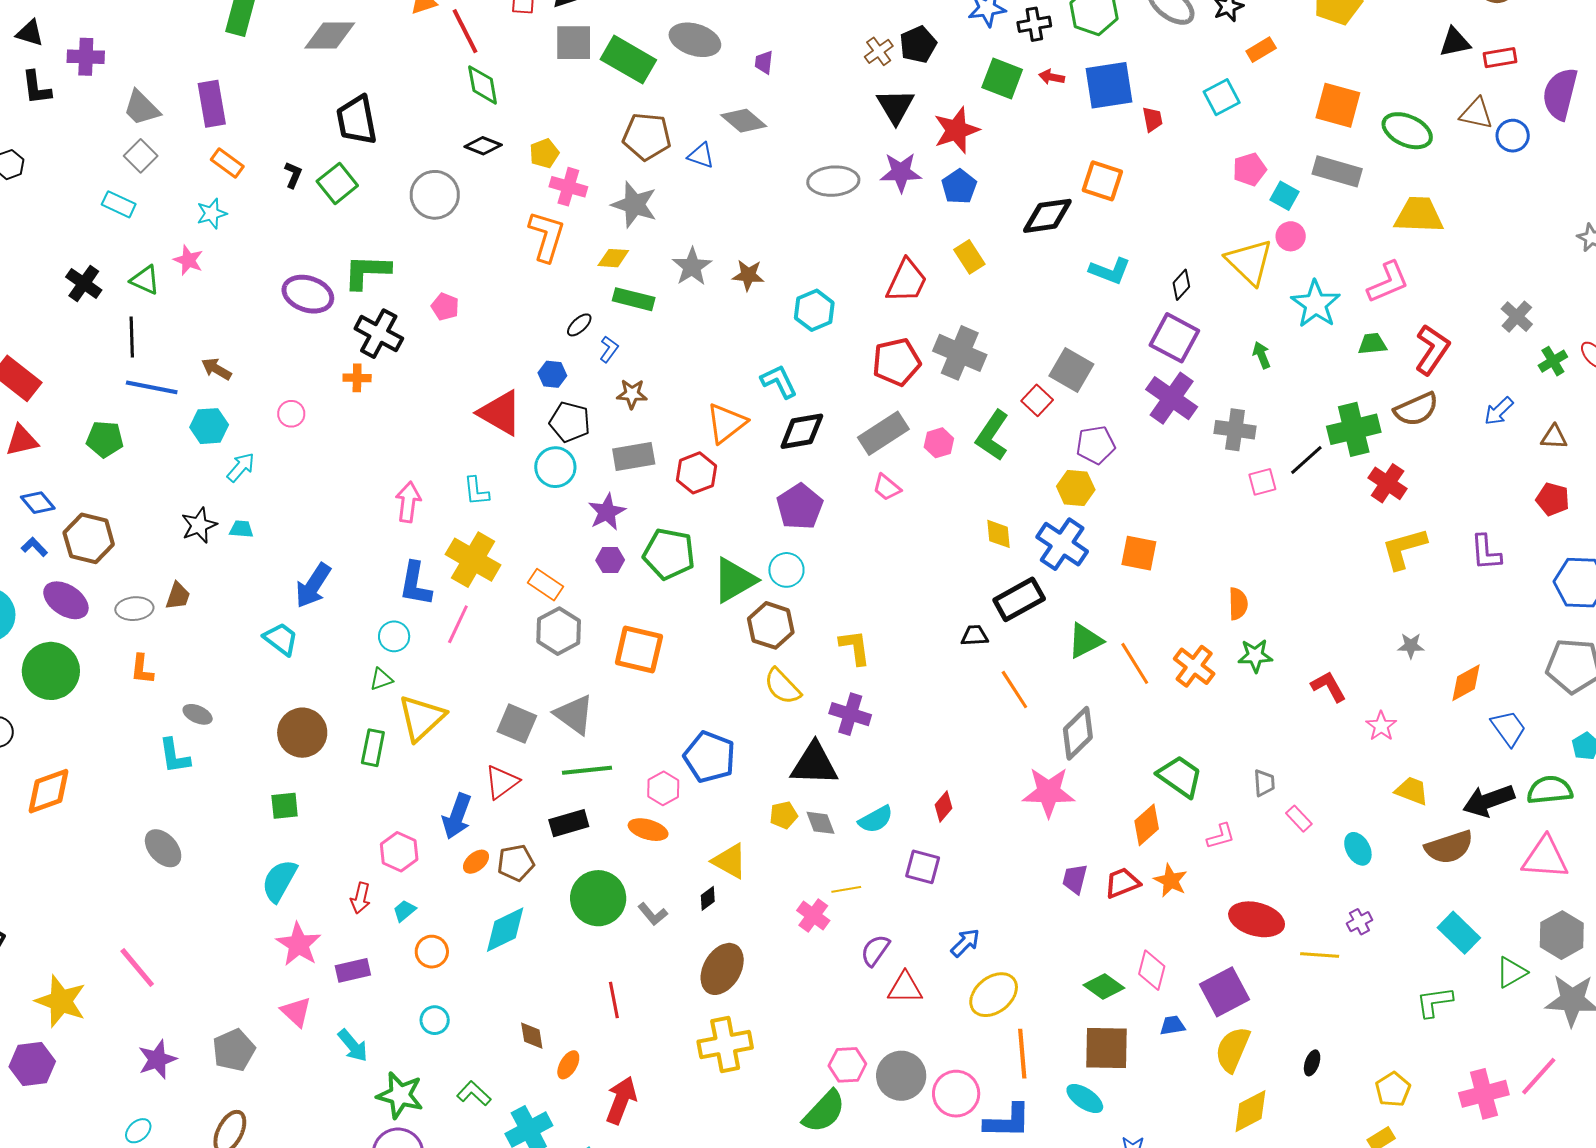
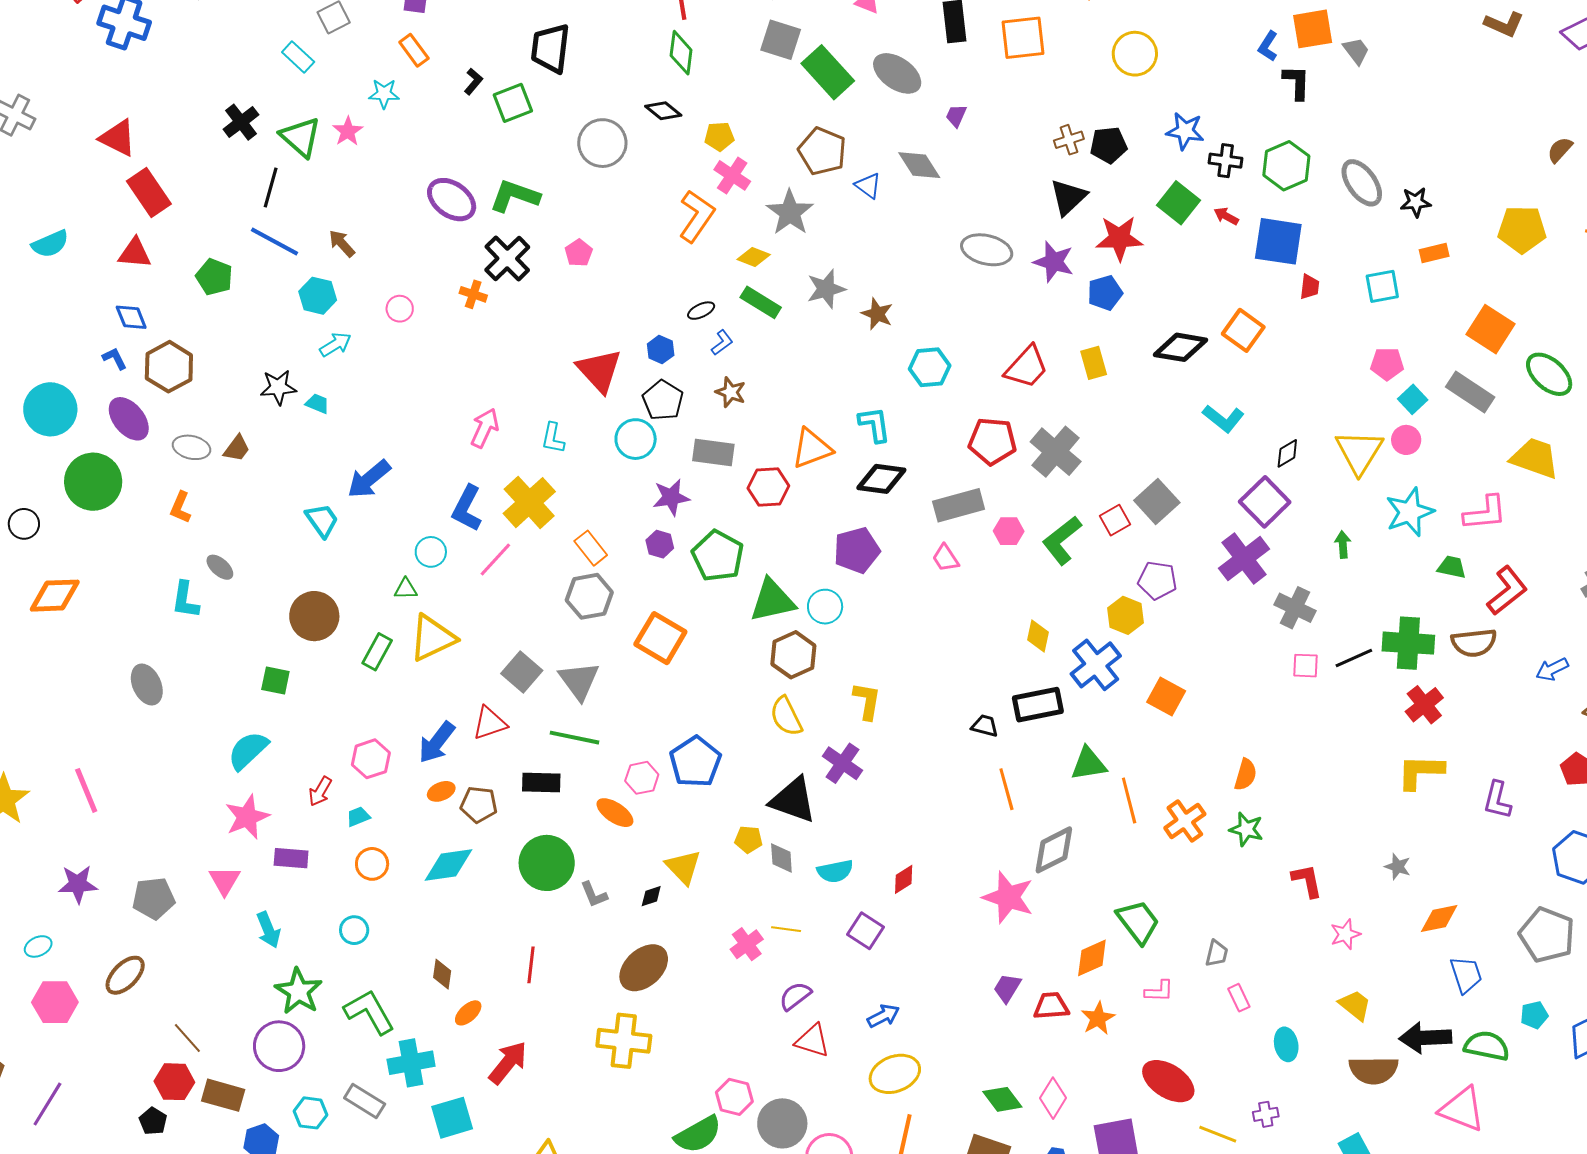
green triangle: (145, 280) -> (301, 137), size x1.4
green L-shape: (474, 1093) -> (369, 1012), size x1.6

